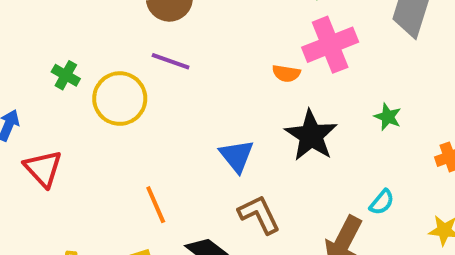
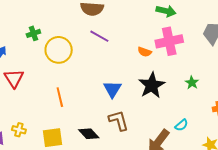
purple line: (171, 61) -> (99, 36), moved
green cross: (66, 75) -> (33, 33), turned 32
orange line: (156, 205) -> (60, 97), moved

